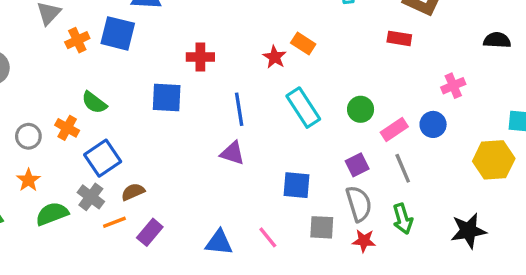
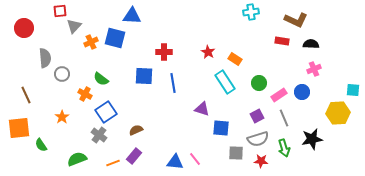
black semicircle: (497, 40) -> (311, 44), moved
orange rectangle: (303, 44) -> (235, 59), moved
blue line: (239, 109) -> (173, 83), moved
gray circle: (28, 136) -> (62, 74), moved
purple triangle: (232, 153) -> (202, 109), moved
orange star: (28, 180) -> (62, 117), moved
brown semicircle: (133, 192) -> (136, 130), moved
gray semicircle: (359, 204) -> (258, 139), turned 90
green semicircle: (52, 214) -> (77, 159), moved
orange line: (114, 222) -> (113, 163), moved
black star: (468, 231) -> (312, 139), moved
pink line: (268, 237) -> (195, 159), moved

